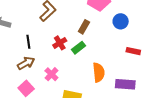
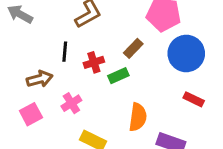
blue circle: (121, 21) -> (186, 53), size x1.6
black line: (28, 42) -> (65, 52), moved

